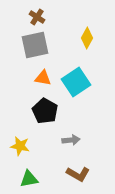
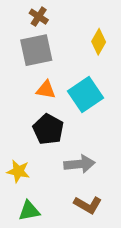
gray arrow: (71, 140) -> (79, 164), size x1.4

